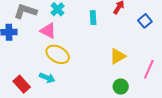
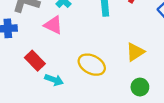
yellow ellipse: (58, 54) -> (92, 65), moved
red rectangle: (22, 84) -> (35, 61), moved

